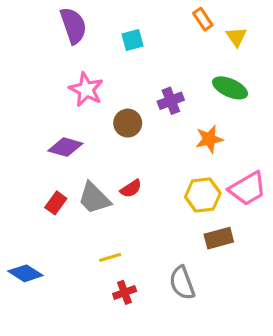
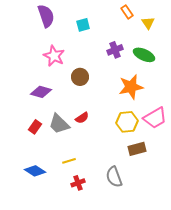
purple cross: (171, 101) -> (115, 50), moved
orange star: (209, 139) -> (131, 87), size x1.4
blue diamond: (25, 273) -> (35, 171), moved

